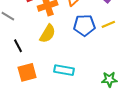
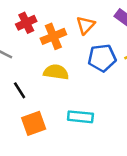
yellow semicircle: (48, 34) -> (56, 72), turned -108

